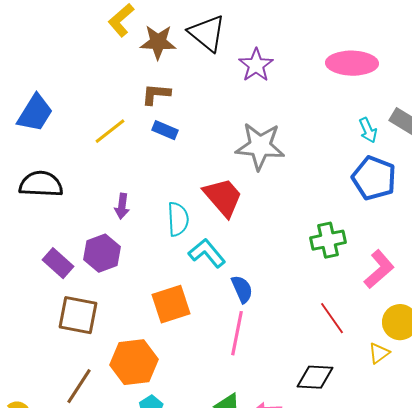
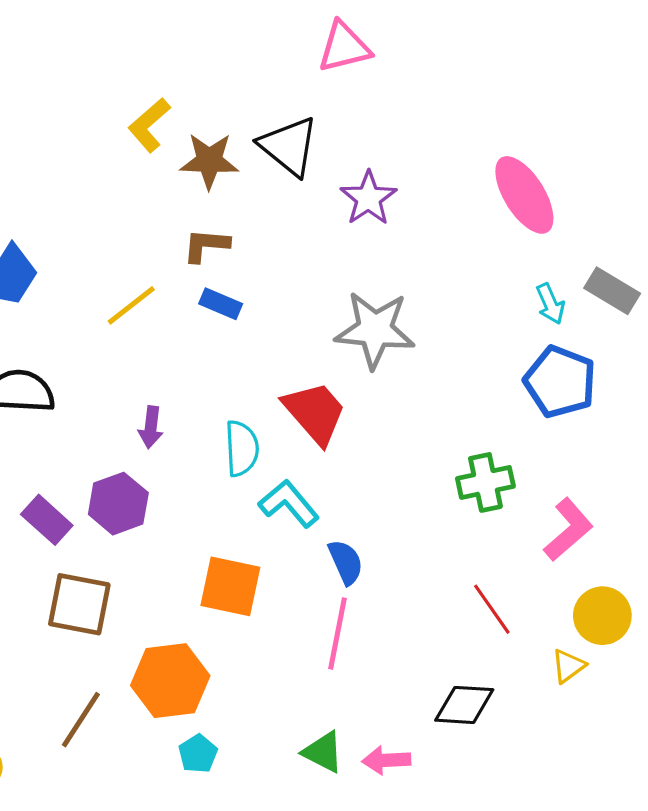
pink ellipse: (352, 63) -> (524, 195), turned 57
orange square: (171, 304) -> (230, 586), turned 30

